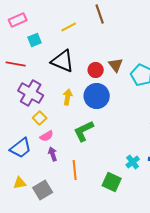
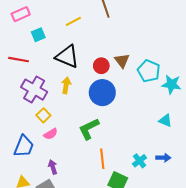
yellow arrow: (68, 97) -> (66, 85), moved
blue trapezoid: (21, 148) -> (24, 146), turned -30
purple arrow: (53, 154) -> (53, 167), moved
orange line: (75, 170) -> (102, 159), moved

